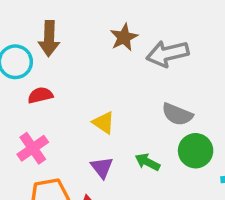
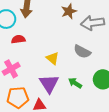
gray semicircle: (177, 114) -> (82, 52), moved
purple triangle: (102, 168) -> (49, 84), size x1.5

